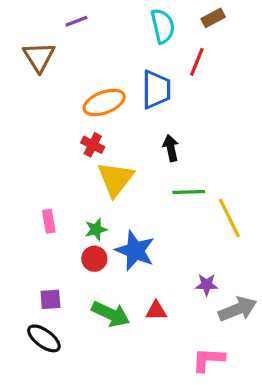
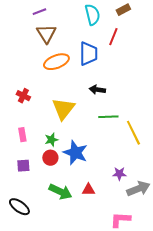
brown triangle: (39, 57) -> (46, 34), moved
red cross: (93, 145) -> (23, 96), moved
black arrow: (171, 148) -> (97, 90), turned -70
purple square: (50, 299) -> (23, 166), moved

